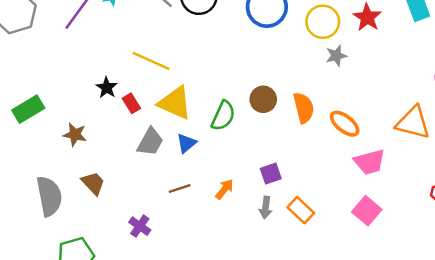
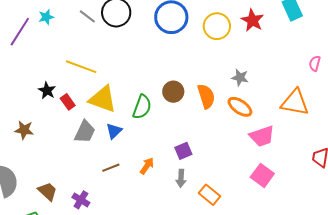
gray star: (336, 56) -> (240, 78), moved, turned 30
brown trapezoid: (93, 183) -> (48, 191), moved
orange rectangle: (301, 210) -> (209, 195), moved

